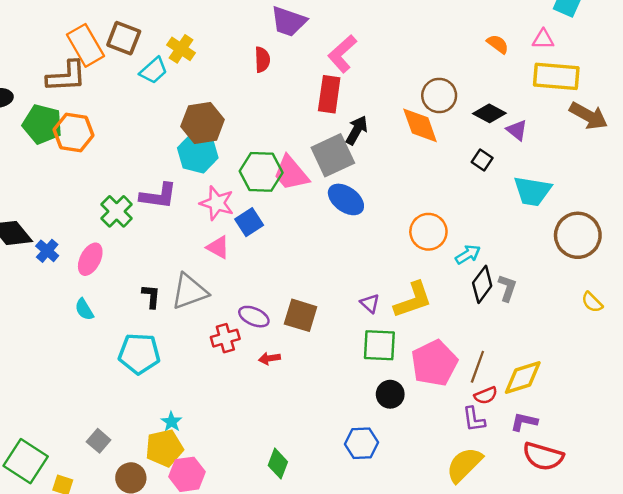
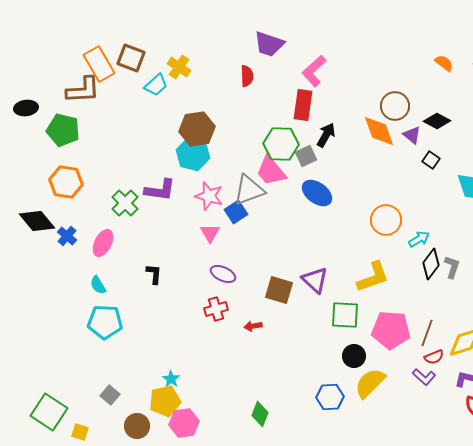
purple triangle: (517, 130) -> (412, 135), moved
orange hexagon: (73, 133) -> (66, 182), moved
gray square: (333, 155) -> (306, 156), size x0.6
green hexagon: (261, 172) -> (281, 144), moved
pink triangle: (218, 247) -> (210, 233), turned 30
gray triangle: (189, 291) -> (249, 190), moved
purple triangle: (370, 303) -> (315, 280), moved, size x1.6
purple ellipse: (254, 317) -> (223, 274), moved
cyan pentagon: (139, 354) -> (105, 322), moved
pink pentagon: (434, 363) -> (391, 330), turned 30
purple L-shape: (474, 419) -> (424, 377), turned -40
yellow semicircle: (464, 465) -> (370, 383), moved

